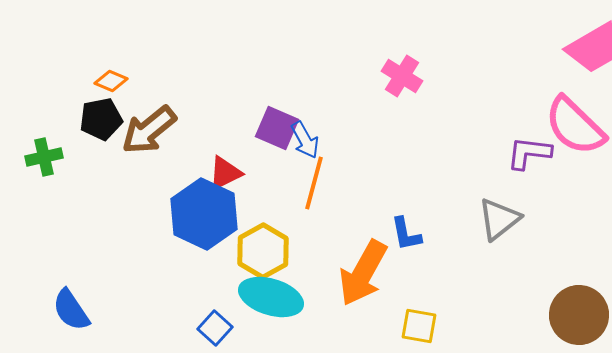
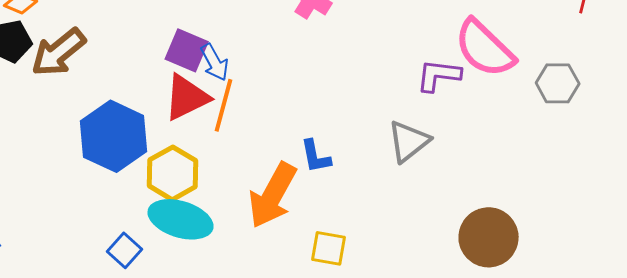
red triangle: (225, 173) -> (187, 97), moved, size x1.4

